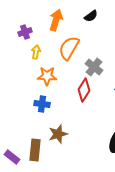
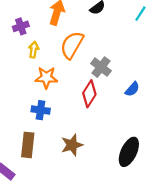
brown star: (58, 134) -> (72, 145), moved
brown rectangle: (35, 150) -> (28, 145), moved

